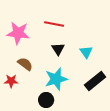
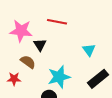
black triangle: (58, 49) -> (40, 45), moved

